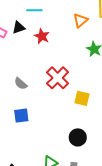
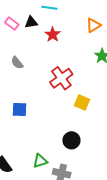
gray semicircle: (21, 84) -> (17, 63), moved

